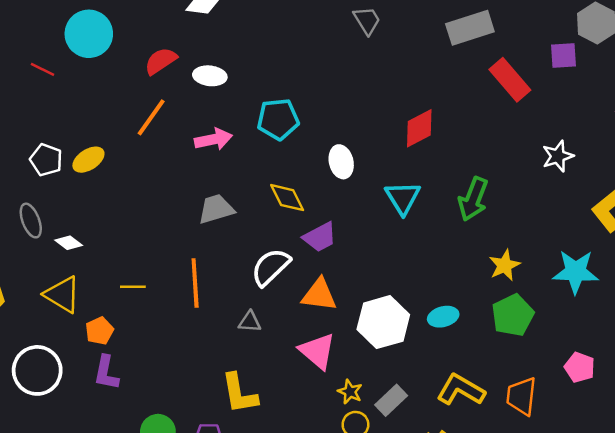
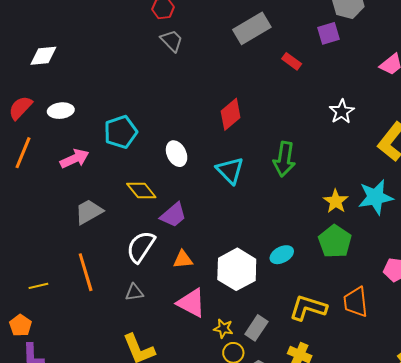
red rectangle: (510, 80) -> (292, 61), size x0.6
yellow star: (505, 265) -> (336, 201), moved
orange triangle: (319, 295) -> (183, 259), size x0.7

